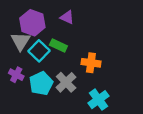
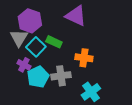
purple triangle: (67, 17) -> (76, 16), moved, size x1.6
purple cross: (16, 75) -> (24, 65), moved
gray cross: (66, 82) -> (61, 76), turned 36

